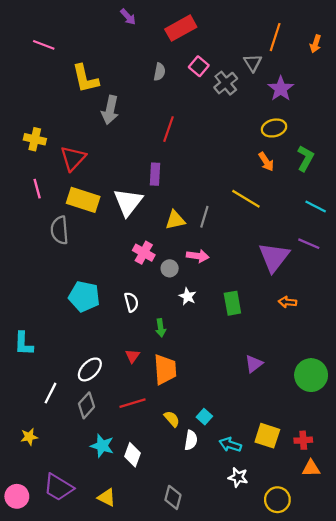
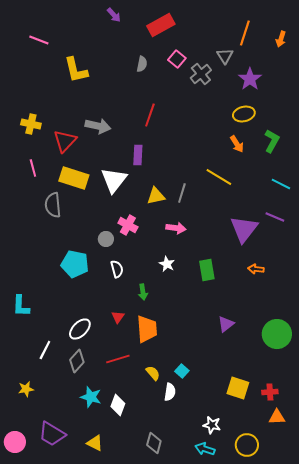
gray arrow: (110, 110) -> (98, 126), moved, turned -90
gray circle: (170, 268) -> (106, 239), moved
cyan arrow: (230, 445) -> (205, 449), moved

